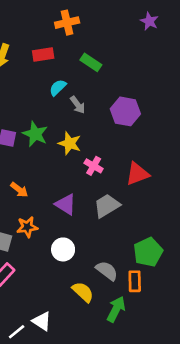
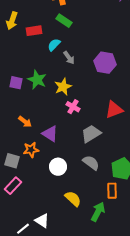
red rectangle: (43, 54) -> (34, 31), moved
green rectangle: (91, 62) -> (64, 21), moved
yellow star: (70, 143) -> (63, 87), turned 30
pink cross: (94, 166) -> (73, 107), moved
purple triangle: (66, 204) -> (50, 134), moved
gray semicircle: (107, 271) -> (91, 163), moved

